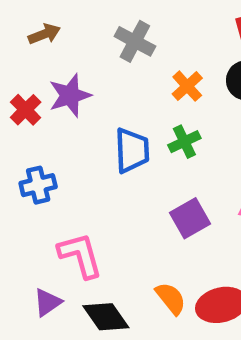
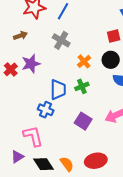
blue cross: (38, 185) -> (46, 110), moved, turned 35
purple square: (190, 218) -> (83, 121), turned -30
orange semicircle: (171, 298) -> (67, 164), moved

